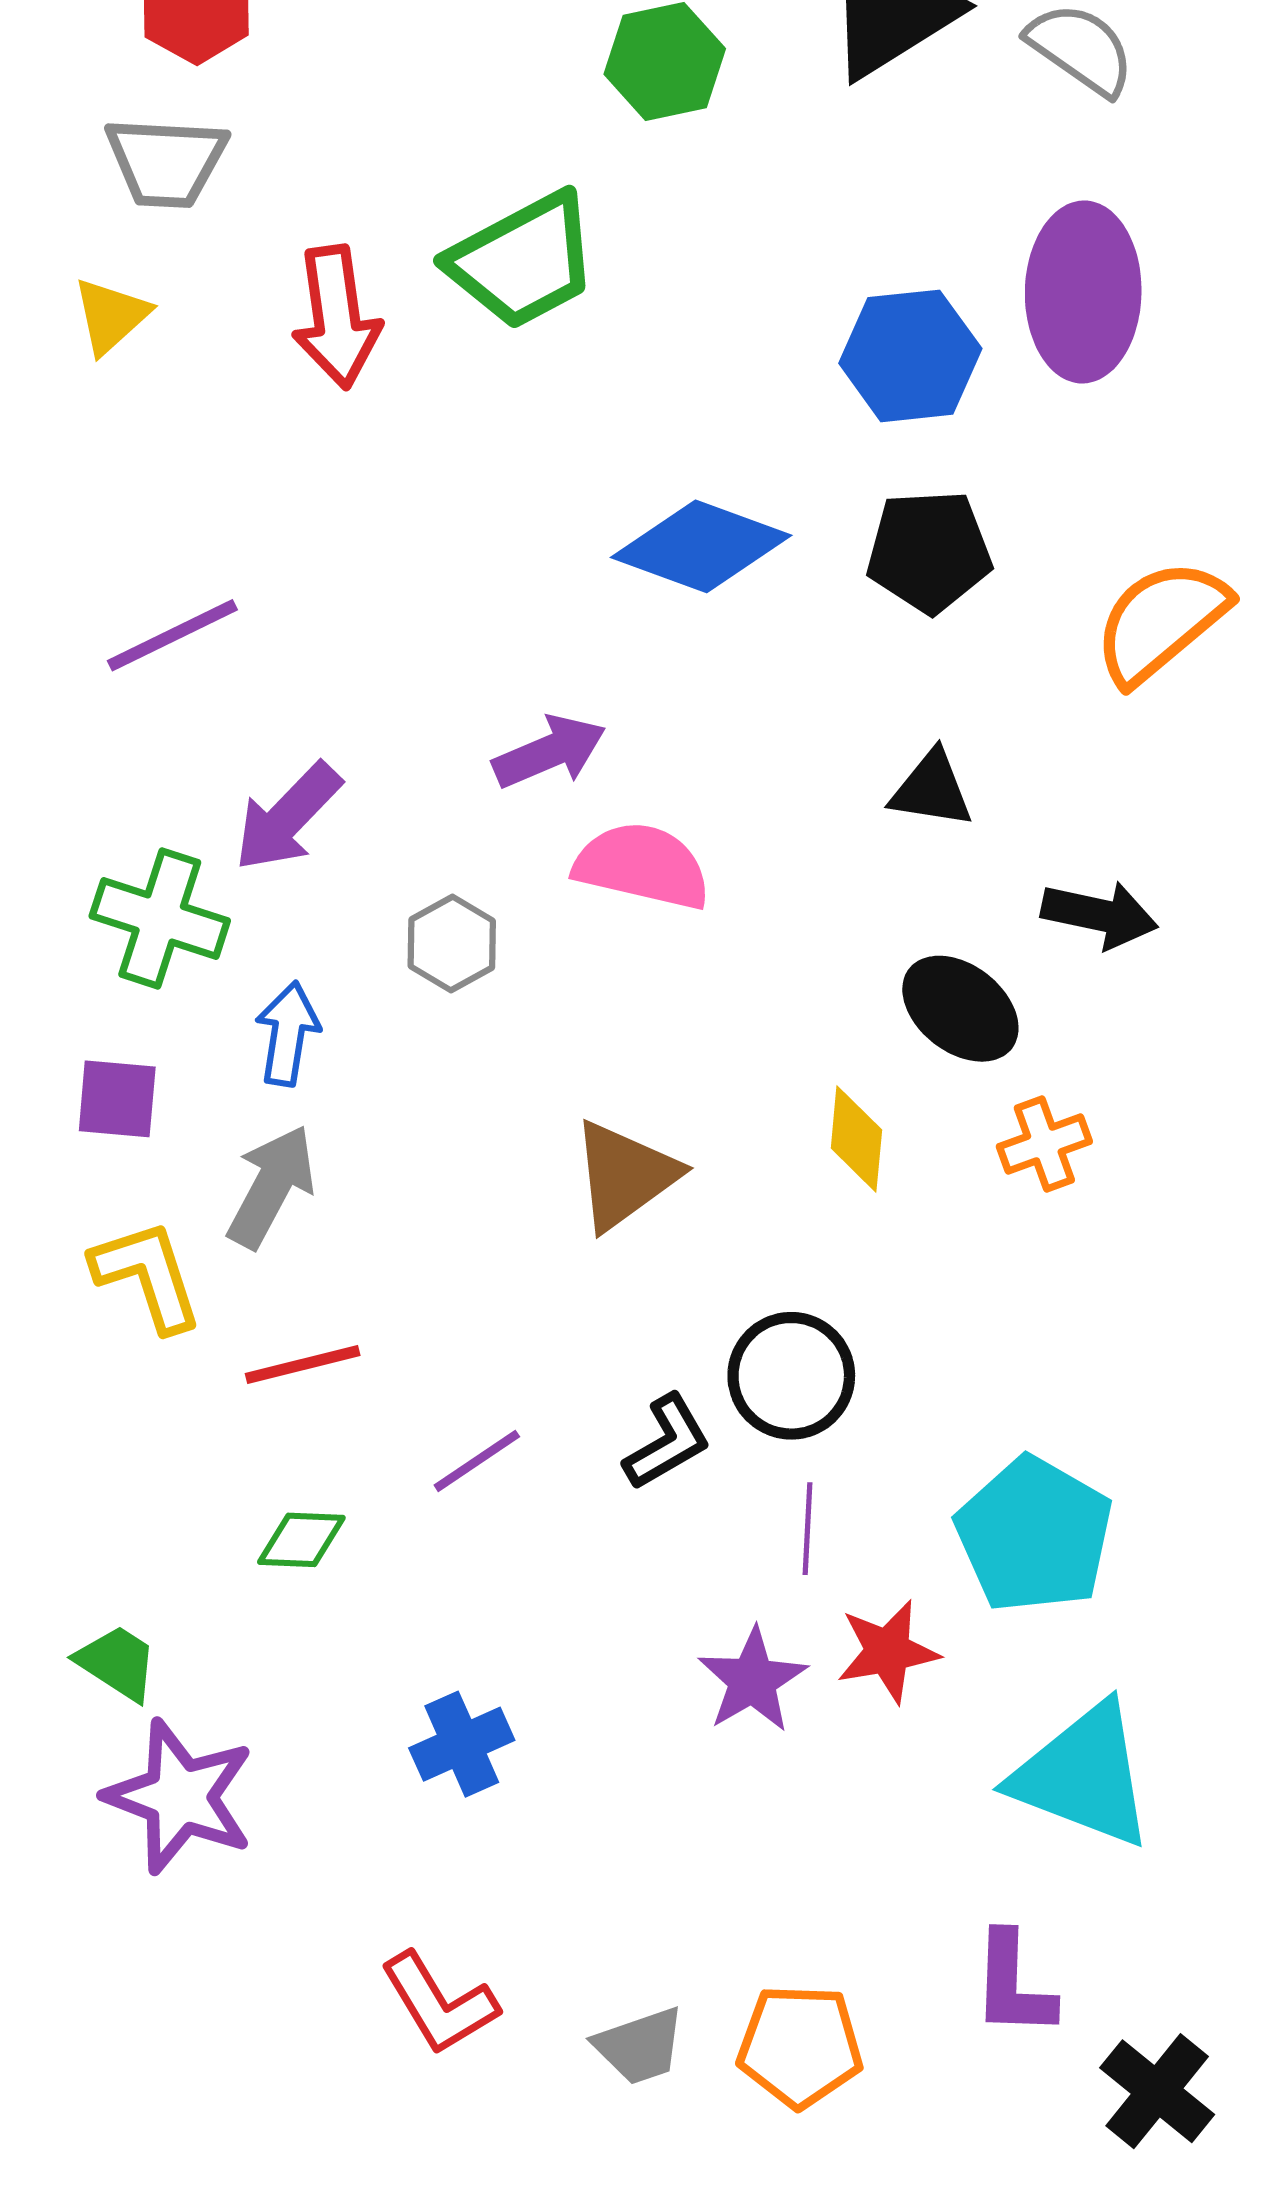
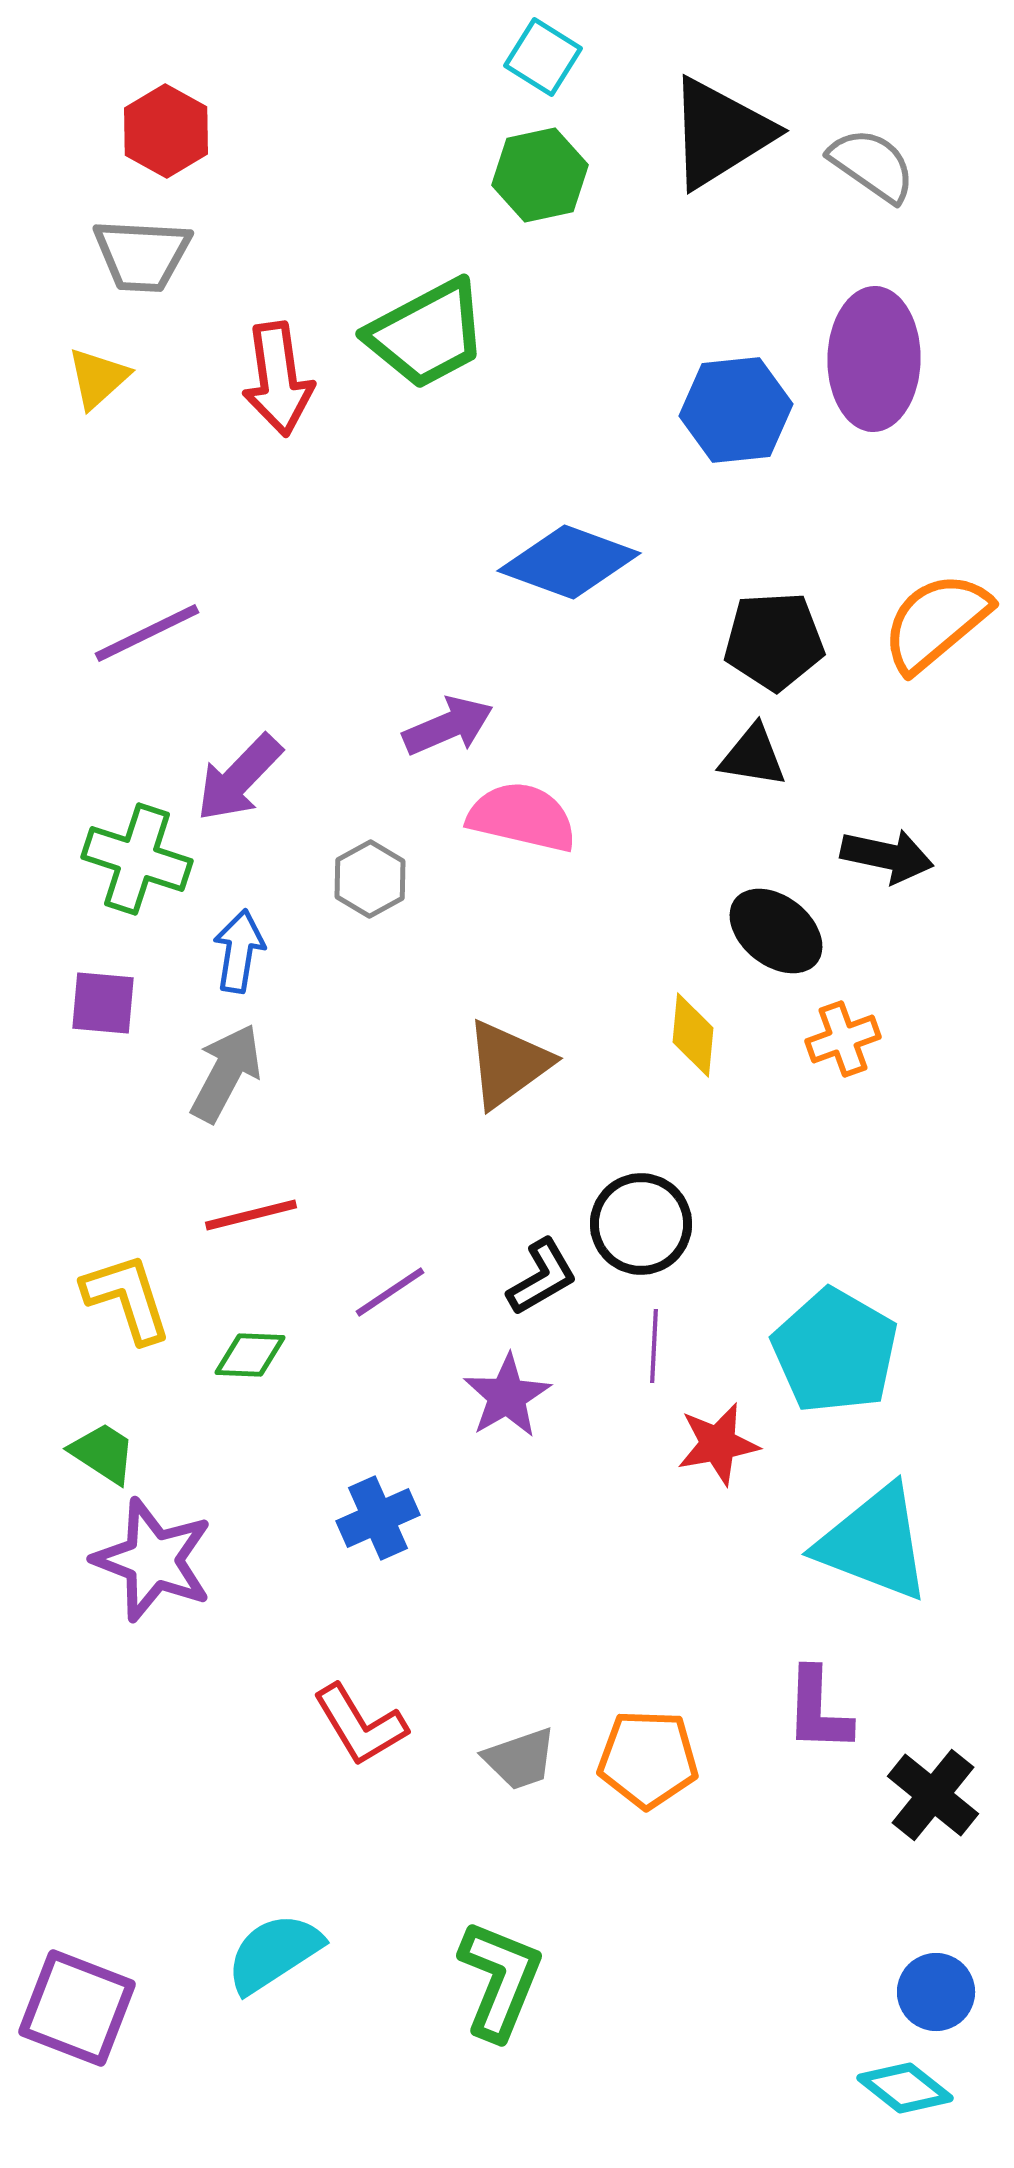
black pentagon: (929, 551) -> (774, 641), moved
yellow L-shape: (147, 1276) -> (127, 1298), moved
purple star: (752, 1680) -> (507, 1396), moved

